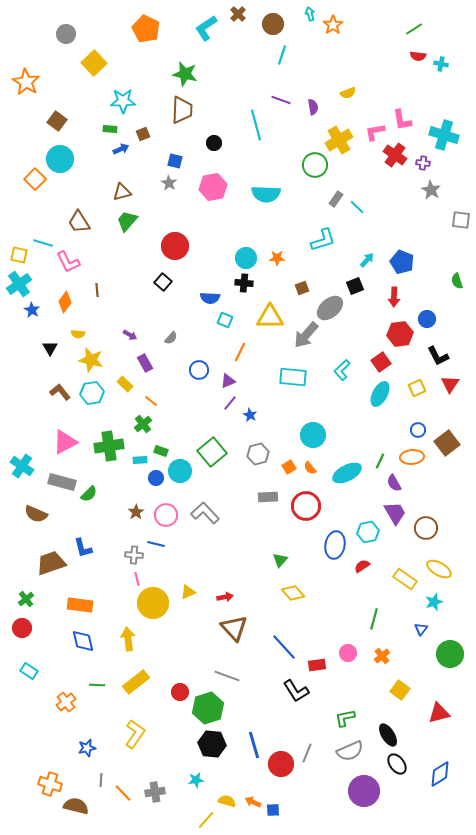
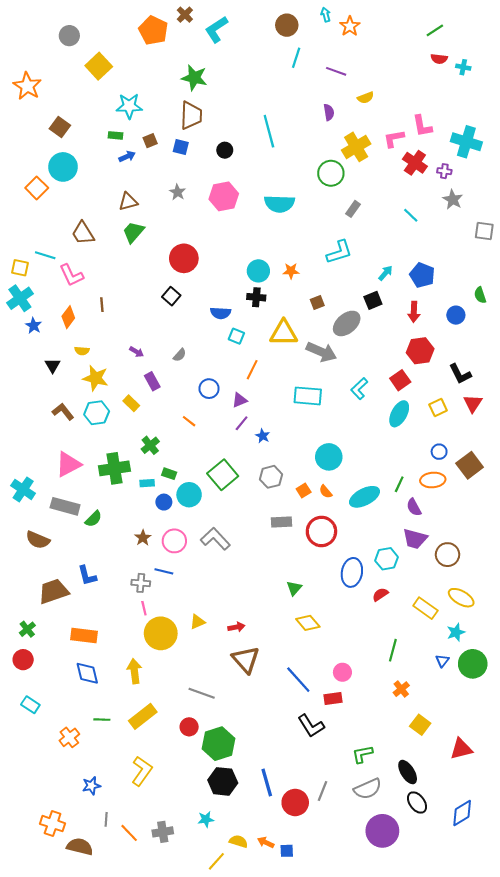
brown cross: (238, 14) -> (185, 15), moved
purple line: (281, 100) -> (336, 71), moved
blue square: (175, 161) -> (181, 147), moved
cyan line: (357, 207) -> (411, 215), moved
blue circle: (427, 319) -> (456, 315), moved
gray arrow: (306, 335) -> (321, 352), turned -108
orange line: (151, 401) -> (189, 421), moved
purple trapezoid: (395, 513) -> (415, 539), turned 135
pink circle: (348, 653) -> (342, 672), moved
green circle: (450, 654) -> (473, 664), moved
gray line: (227, 676) -> (202, 693), moved

